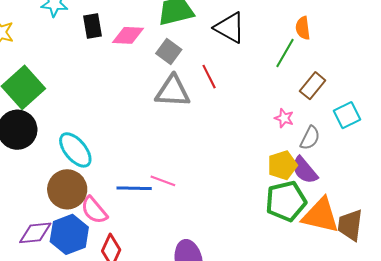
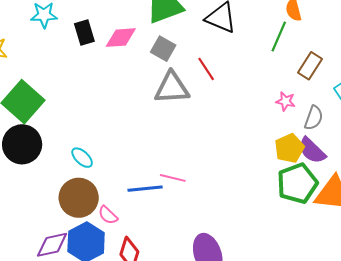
cyan ellipse: (75, 150) -> (82, 158), size x0.6
pink semicircle: (94, 210) -> (108, 215), size x0.7

